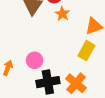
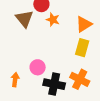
black cross: (48, 82) -> (54, 84), turned 35

